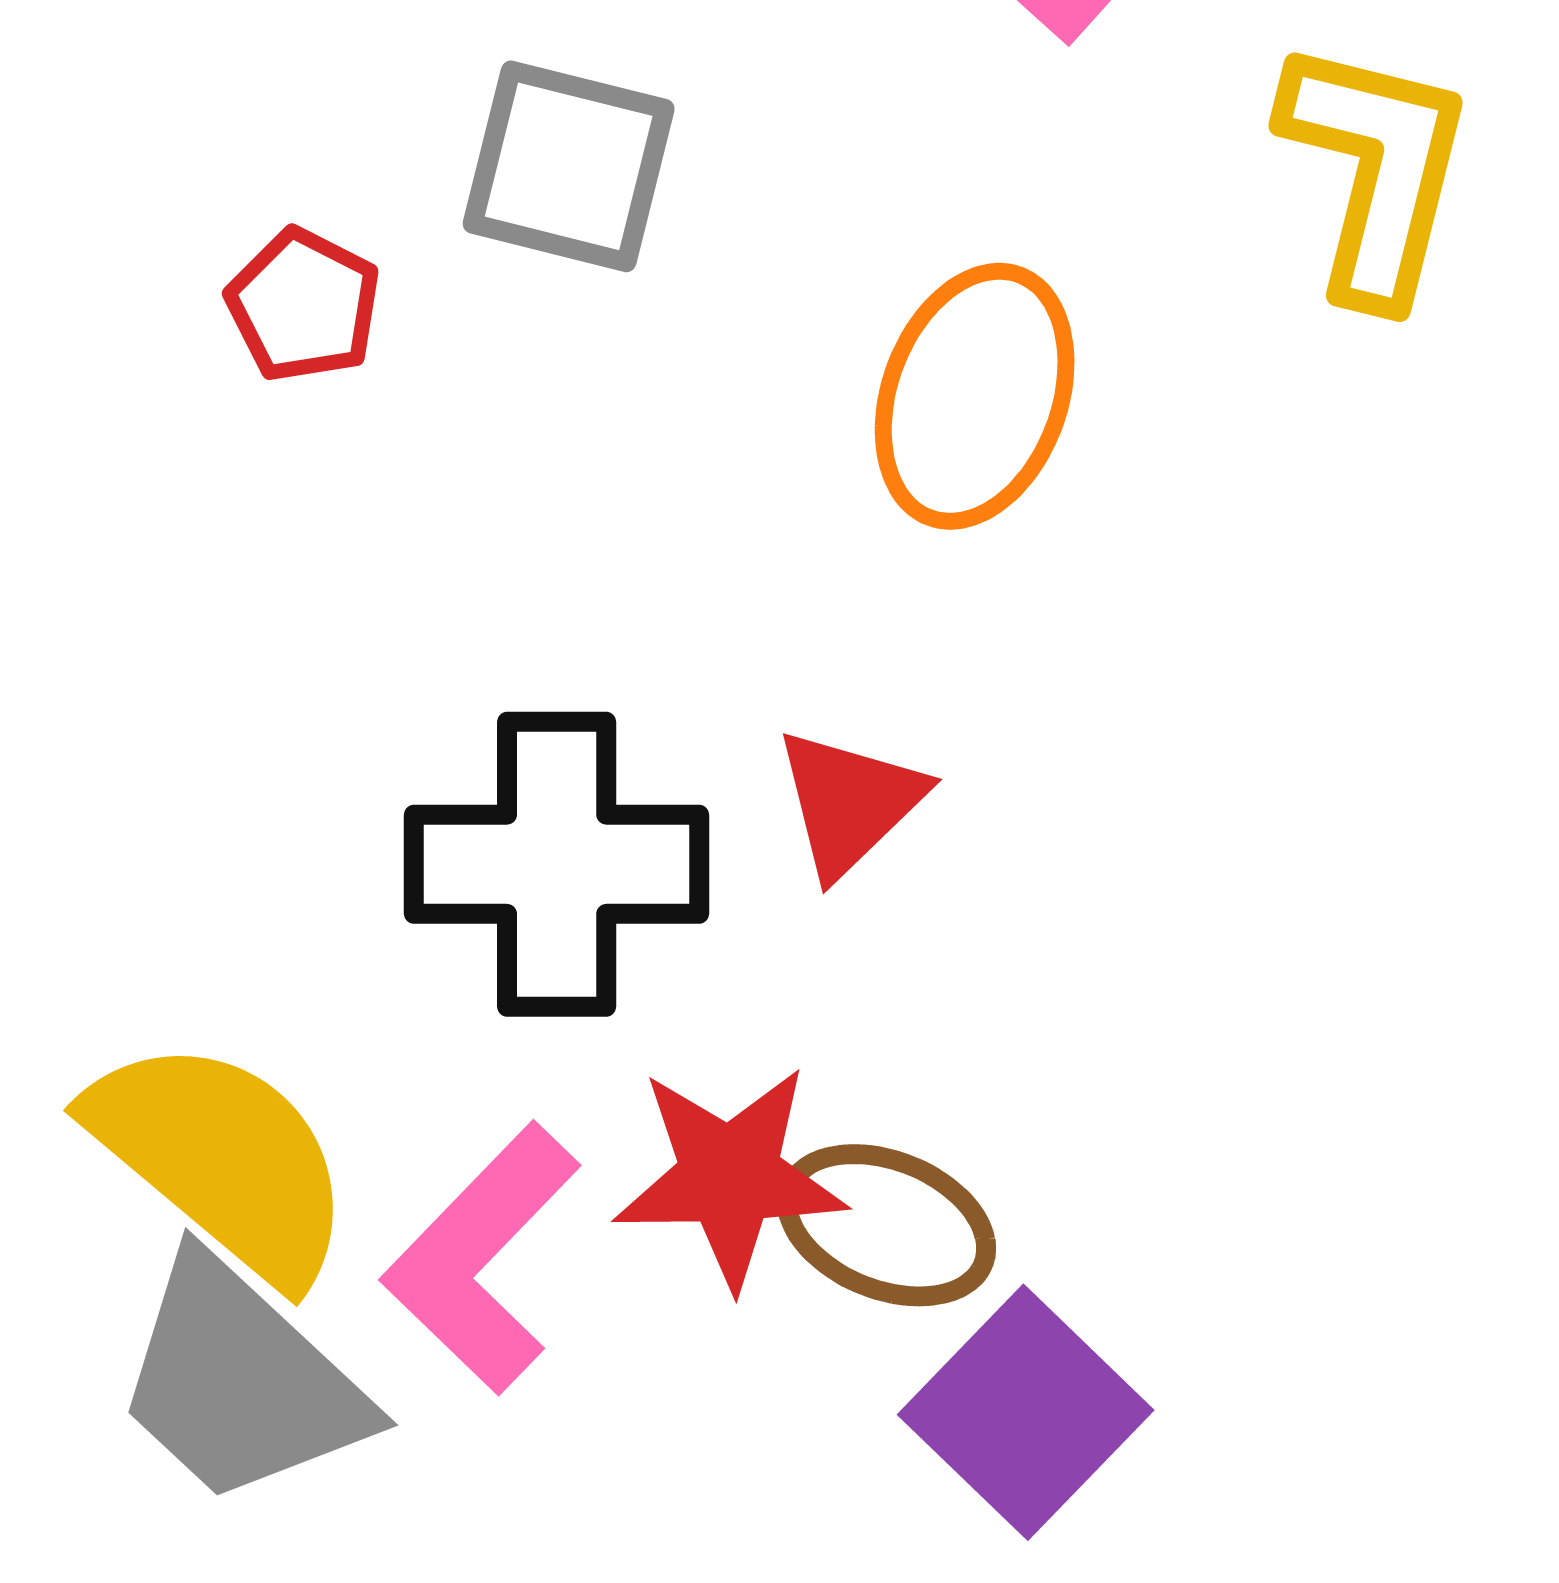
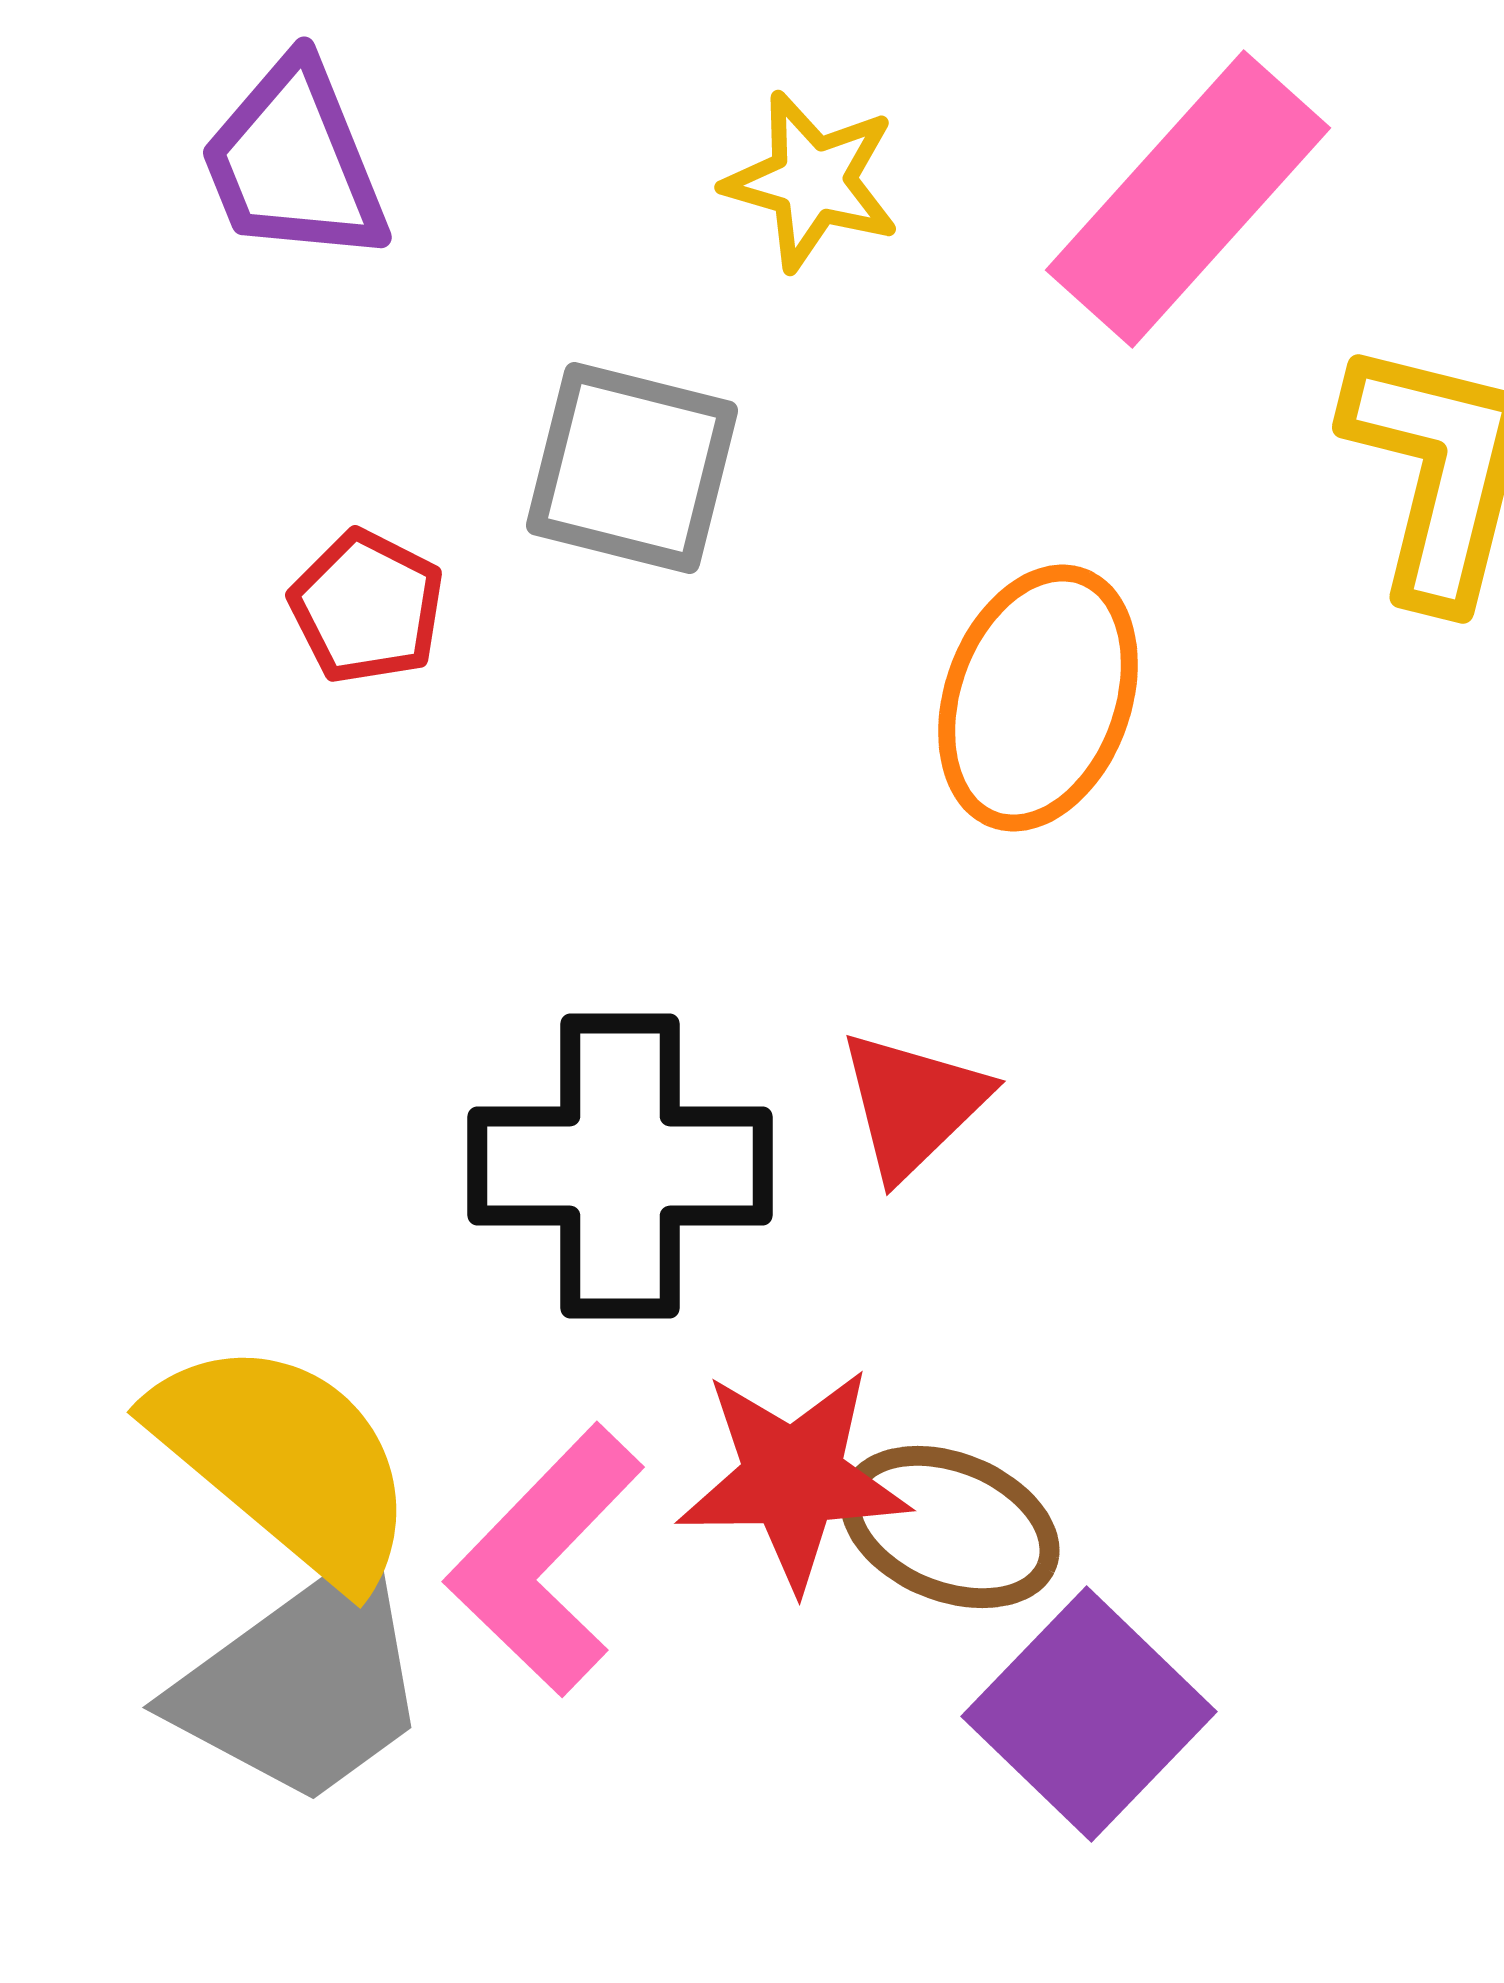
gray trapezoid: (241, 1381) -> (304, 1683), turned -79

